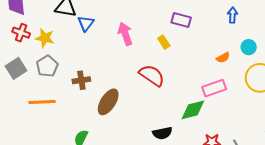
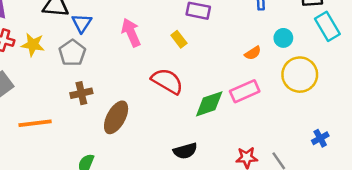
gray pentagon: (47, 66) -> (72, 53), moved
green diamond: (193, 110) -> (209, 104), moved

